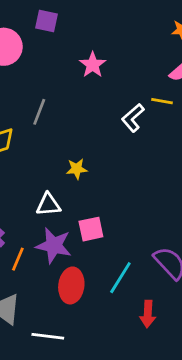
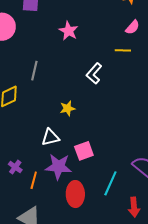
white L-shape: (133, 118) -> (94, 73), moved

